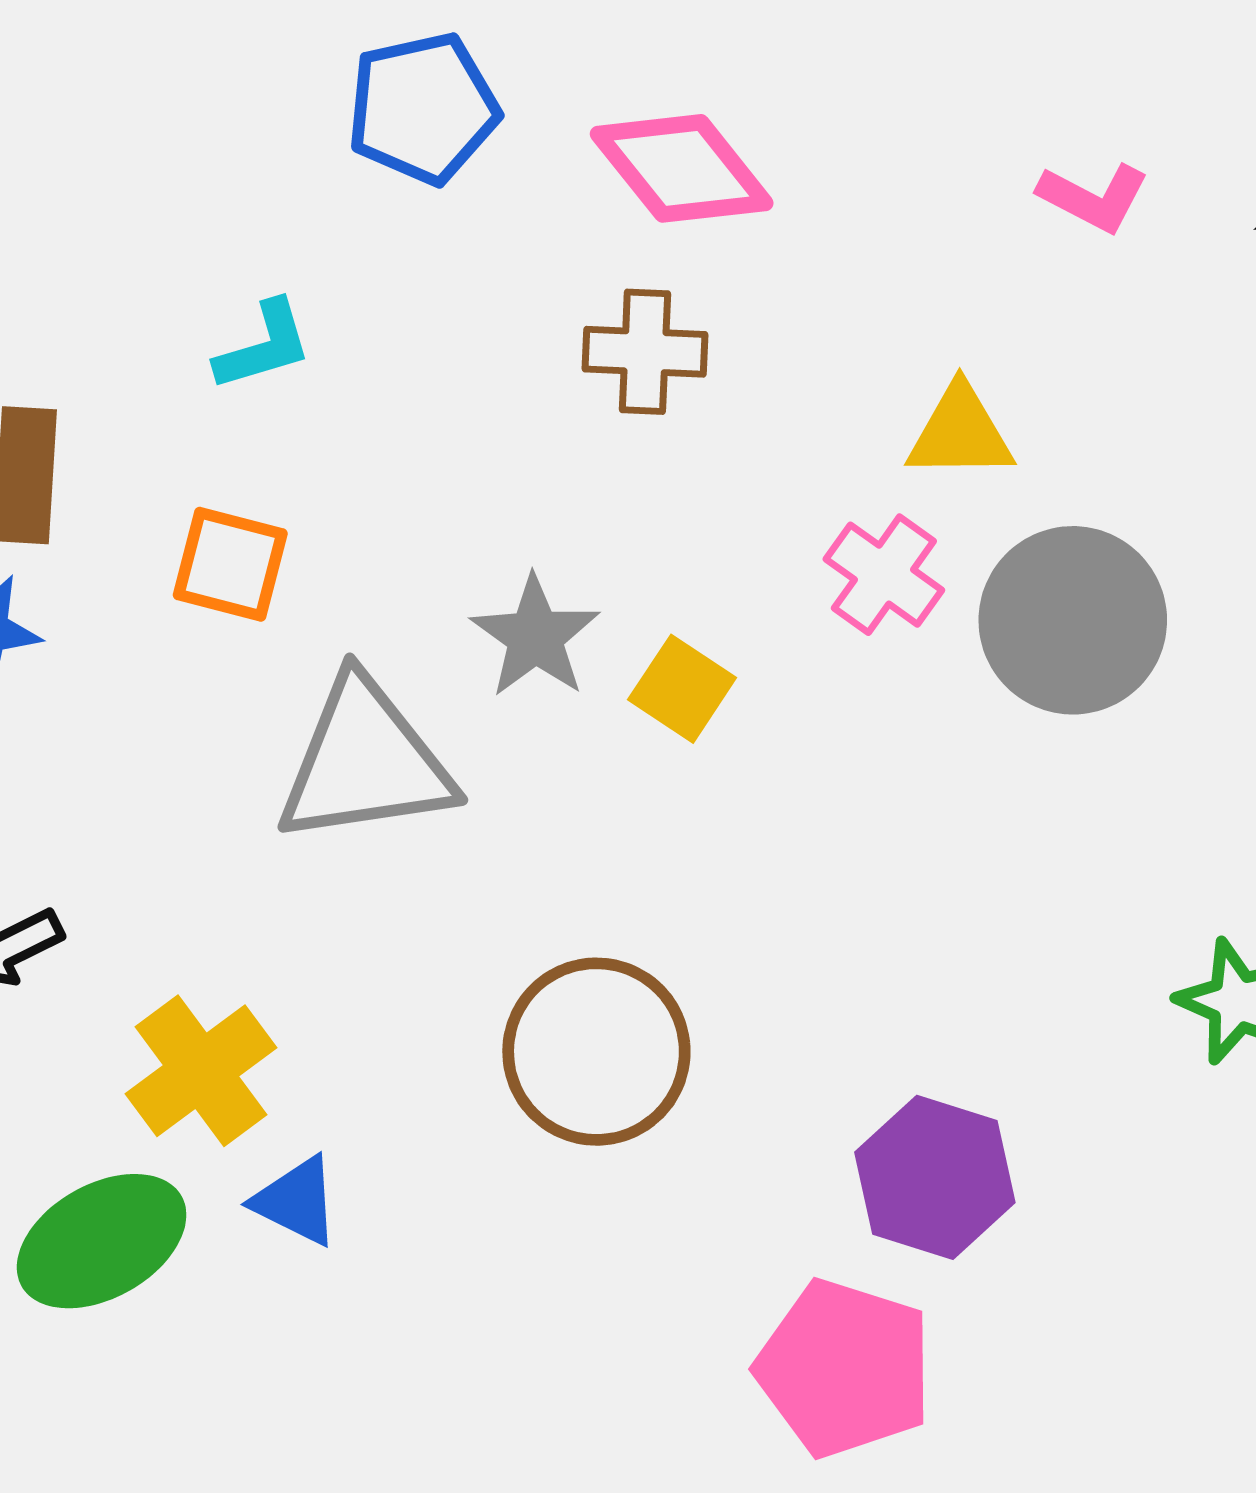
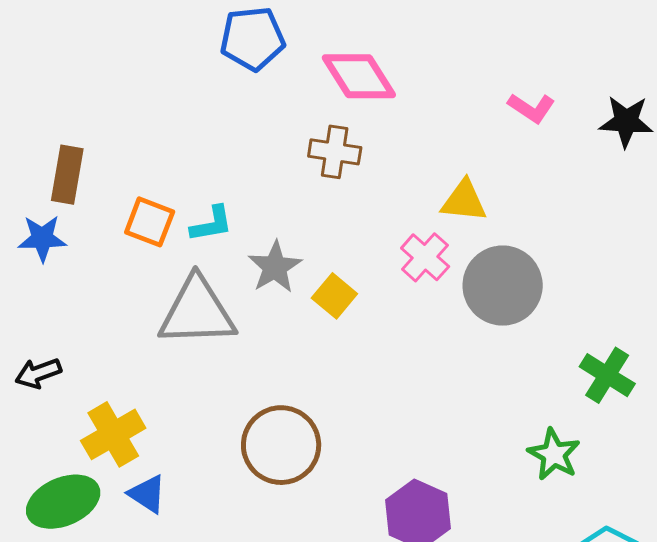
cyan L-shape: (264, 346) -> (212, 224), moved

